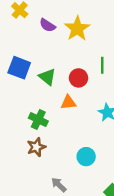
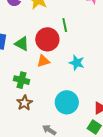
red circle: (79, 78) -> (47, 39), size x1.5
cyan circle: (86, 157) -> (67, 102), size x1.5

